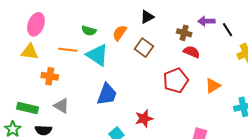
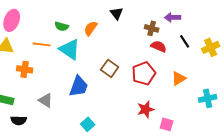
black triangle: (147, 17) -> (117, 13), turned -40
black line: (228, 30) -> (185, 41), moved
brown square: (144, 48) -> (110, 68), moved
gray triangle: (61, 106) -> (46, 100), moved
red star: (144, 119) -> (146, 109), moved

